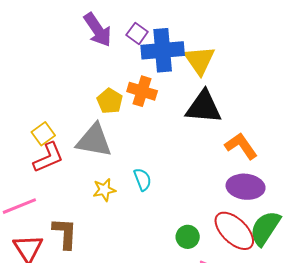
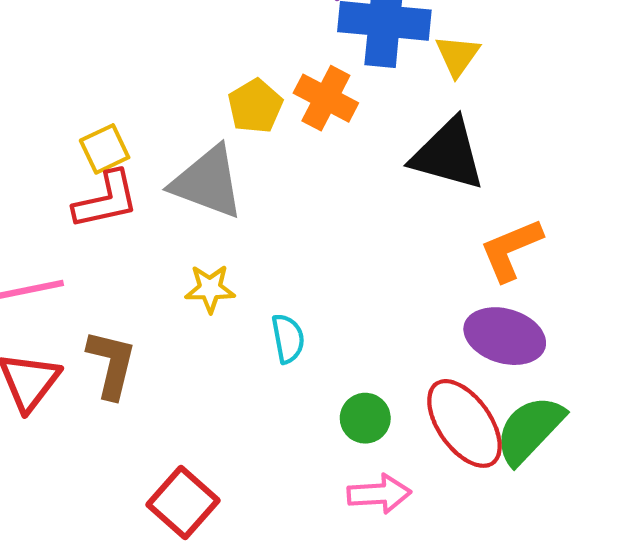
yellow triangle: (200, 60) -> (457, 56), size x0.7
orange L-shape: (241, 146) -> (511, 250), turned -88
cyan semicircle: (143, 179) -> (288, 339), moved

